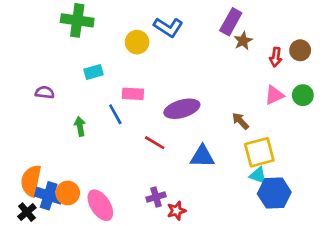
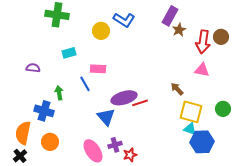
red arrow: (276, 57) -> (203, 42), size x1.6
pink triangle: (274, 95) -> (202, 70), turned 35
green circle: (303, 95) -> (223, 109), moved
purple ellipse: (182, 109) -> (124, 98), moved
red line: (155, 143) -> (140, 103), moved, turned -49
yellow square: (259, 152) -> (191, 112), turned 30
blue triangle: (202, 156) -> (106, 117), moved, turned 48
blue cross: (49, 196) -> (44, 111), moved
pink ellipse: (100, 205) -> (93, 151), moved

